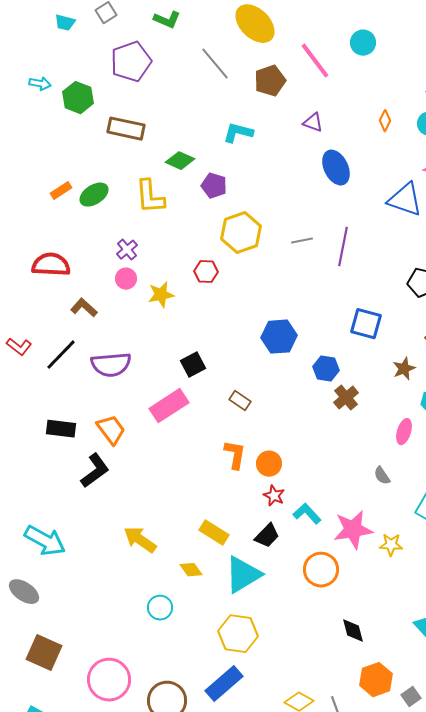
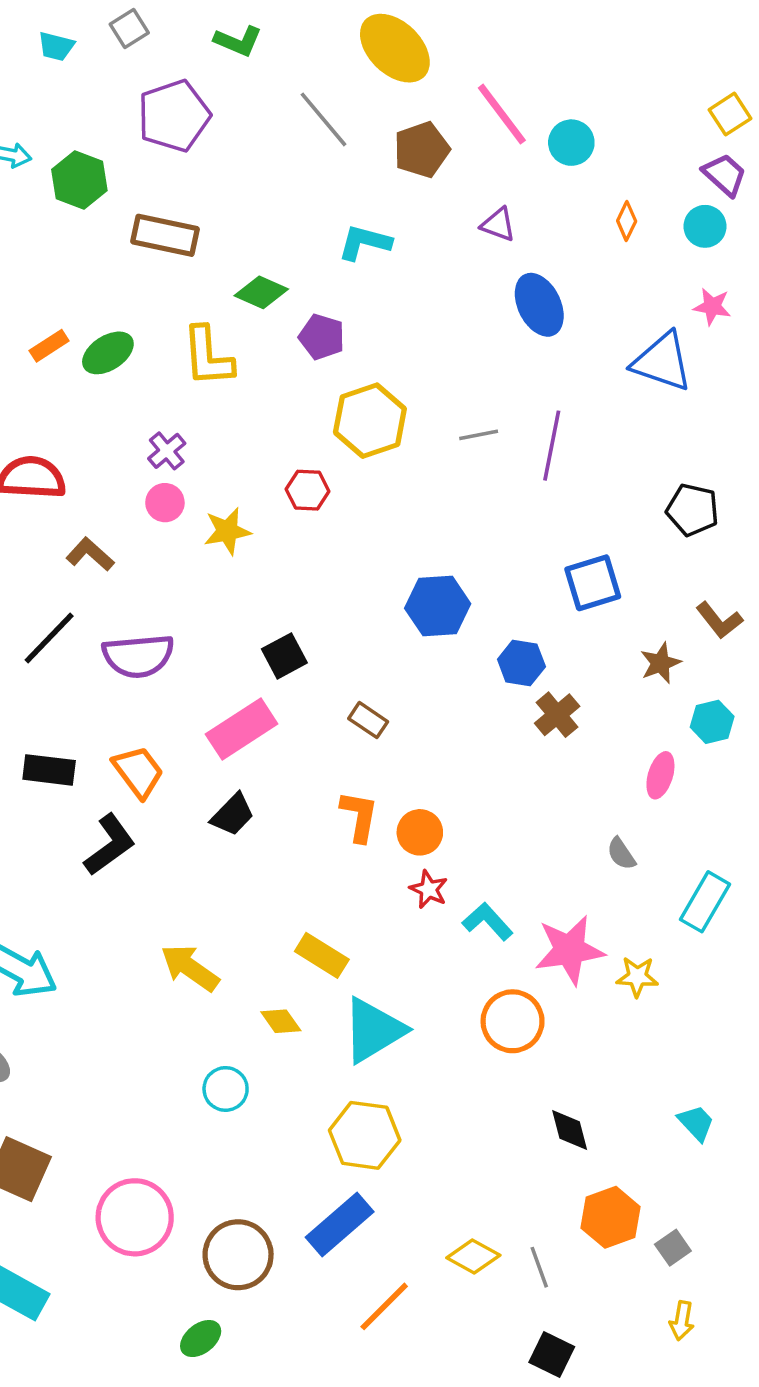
cyan circle: (363, 43) -> (571, 143), moved
blue square: (366, 324) -> (593, 583), turned -32
black trapezoid: (267, 536) -> (233, 815), moved

